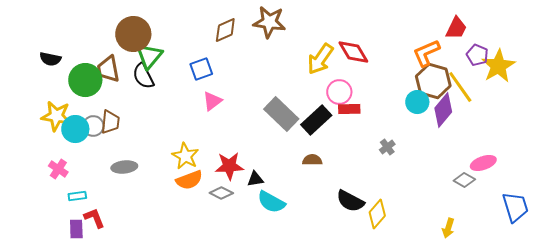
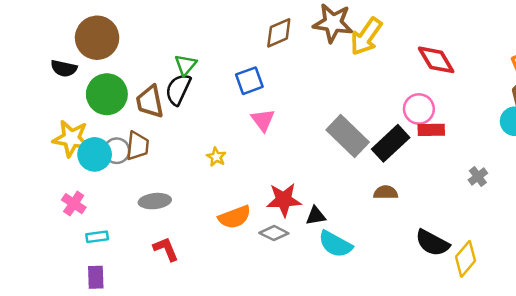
brown circle: (133, 34) -> (97, 38), moved
green triangle: (149, 56) -> (185, 65), size x0.7
yellow arrow: (320, 59) -> (366, 36), moved
brown trapezoid: (108, 69) -> (150, 102), moved
black semicircle: (143, 76) -> (178, 89), turned 52
pink triangle: (212, 101) -> (263, 120), turned -30
yellow star: (185, 156) -> (216, 157), moved, size x0.6
red L-shape: (94, 218) -> (166, 249), moved

